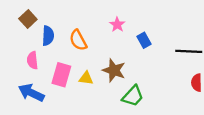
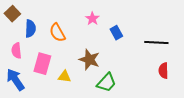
yellow triangle: (86, 78) -> (64, 77), moved
blue arrow: (31, 93) -> (15, 80), turned 30

